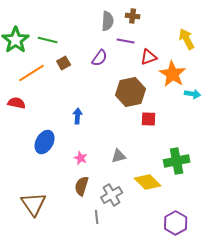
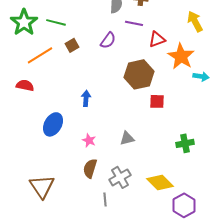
green cross: (177, 161) -> (185, 143), size x0.7
yellow diamond: (148, 182) -> (160, 182), moved

